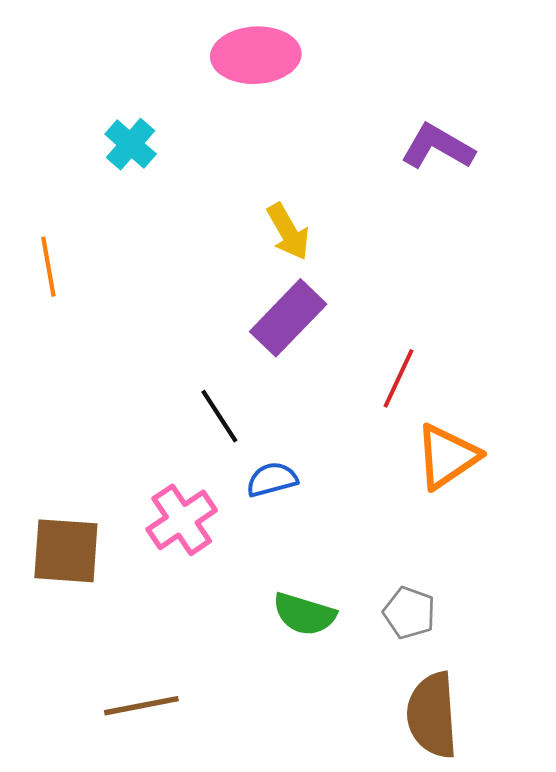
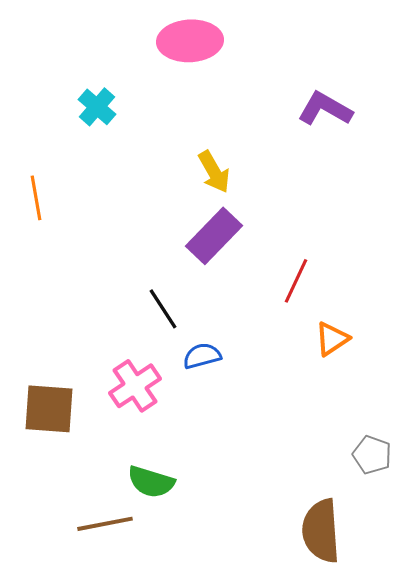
orange triangle: (447, 457) -> (332, 339), size x0.7
gray pentagon: (409, 613) -> (372, 455), moved
green semicircle: (304, 614) -> (151, 482), moved

